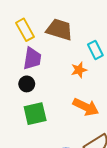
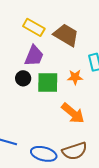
yellow rectangle: (25, 30) -> (34, 27), turned -45
green square: (35, 114) -> (48, 83), moved

